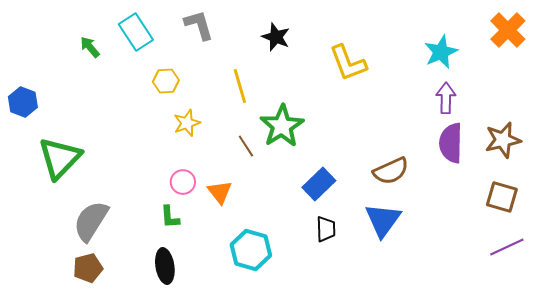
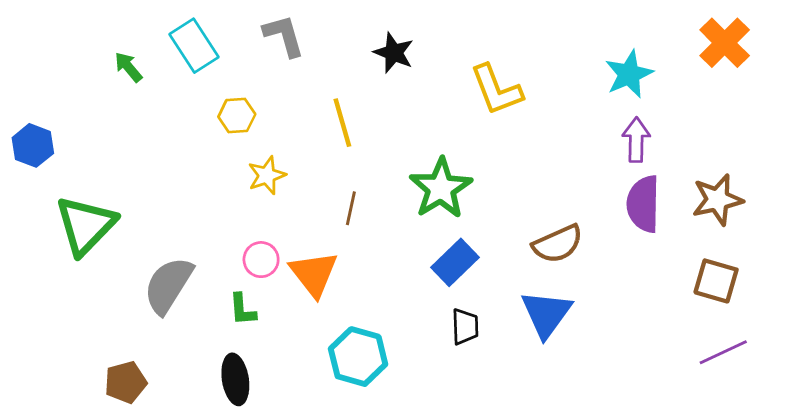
green star: (282, 126) -> (441, 188), moved
brown line: (246, 146) -> (351, 208), turned 45
orange triangle: (220, 192) -> (314, 274), size x1.4
gray semicircle: (91, 221) -> (168, 285), moved

